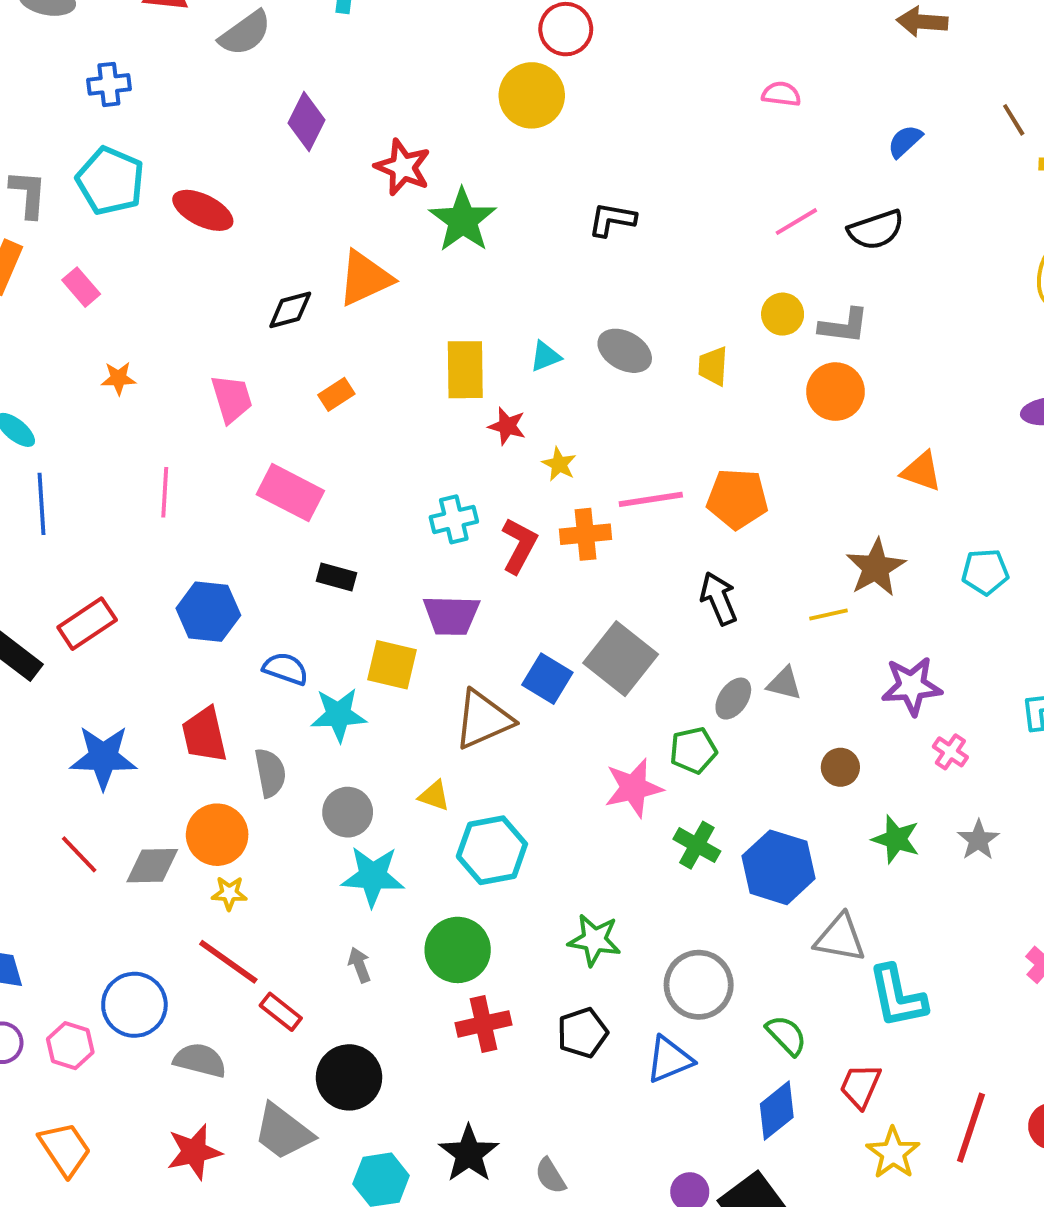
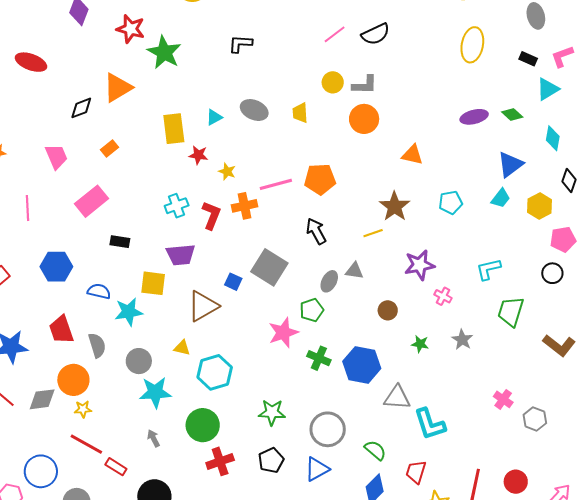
pink rectangle: (290, 493) -> (92, 201), turned -60
blue square: (547, 679) -> (233, 282), size x0.7
green star: (896, 839) -> (420, 344), size x0.7

